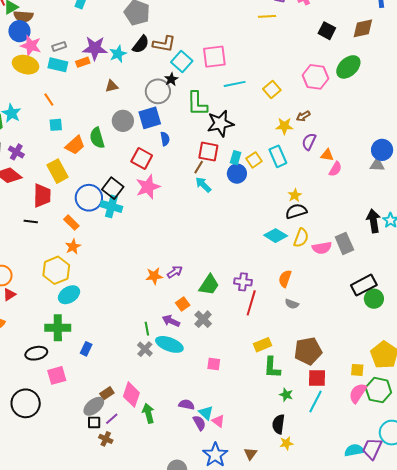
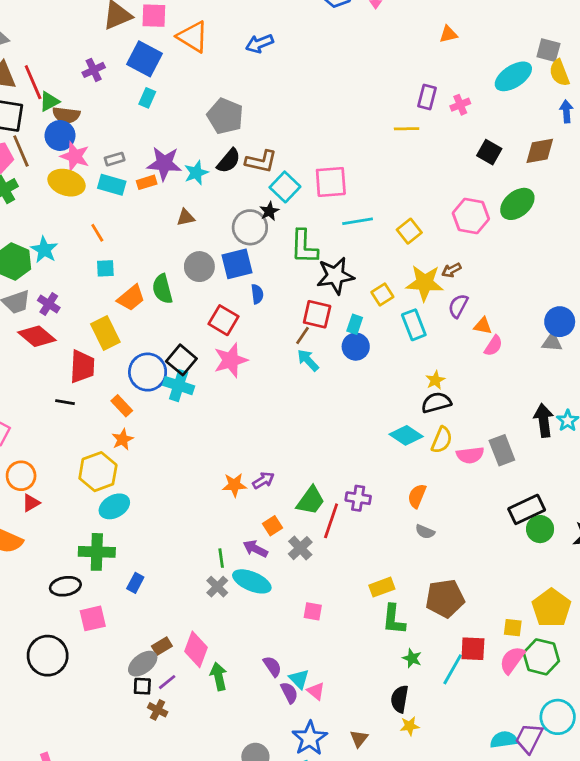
yellow star: (284, 126) -> (425, 283), size x1.5
yellow square: (254, 160) -> (382, 294), moved
red line: (251, 303) -> (331, 521), moved
red square: (317, 378) -> (473, 649), moved
purple semicircle: (187, 405) -> (272, 666), turned 42

